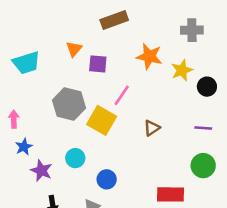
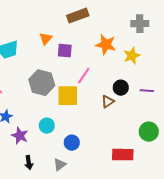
black circle: (207, 87) -> (121, 88), moved
yellow square: (102, 120) -> (68, 96), turned -30
purple line: (203, 128) -> (147, 91), moved

